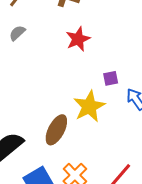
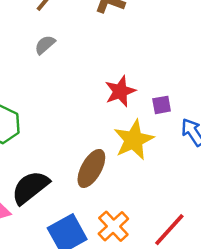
red star: (78, 39) -> (120, 91), moved

